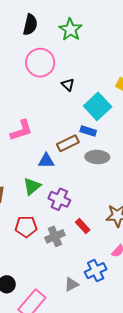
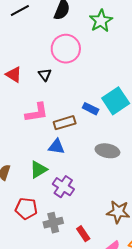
black triangle: (68, 85) -> (45, 75), moved
blue rectangle: (88, 131) -> (91, 109), moved
brown rectangle: (68, 143) -> (65, 123), moved
red rectangle: (83, 226) -> (83, 234), moved

